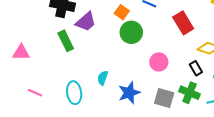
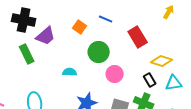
green circle: (131, 32) -> (99, 52), moved
cyan semicircle: (103, 78) -> (70, 72), moved, turned 72

